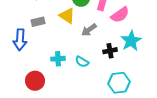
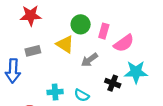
cyan star: (131, 41) -> (136, 72), turned 30
black cross: (110, 51) -> (113, 83), turned 32

